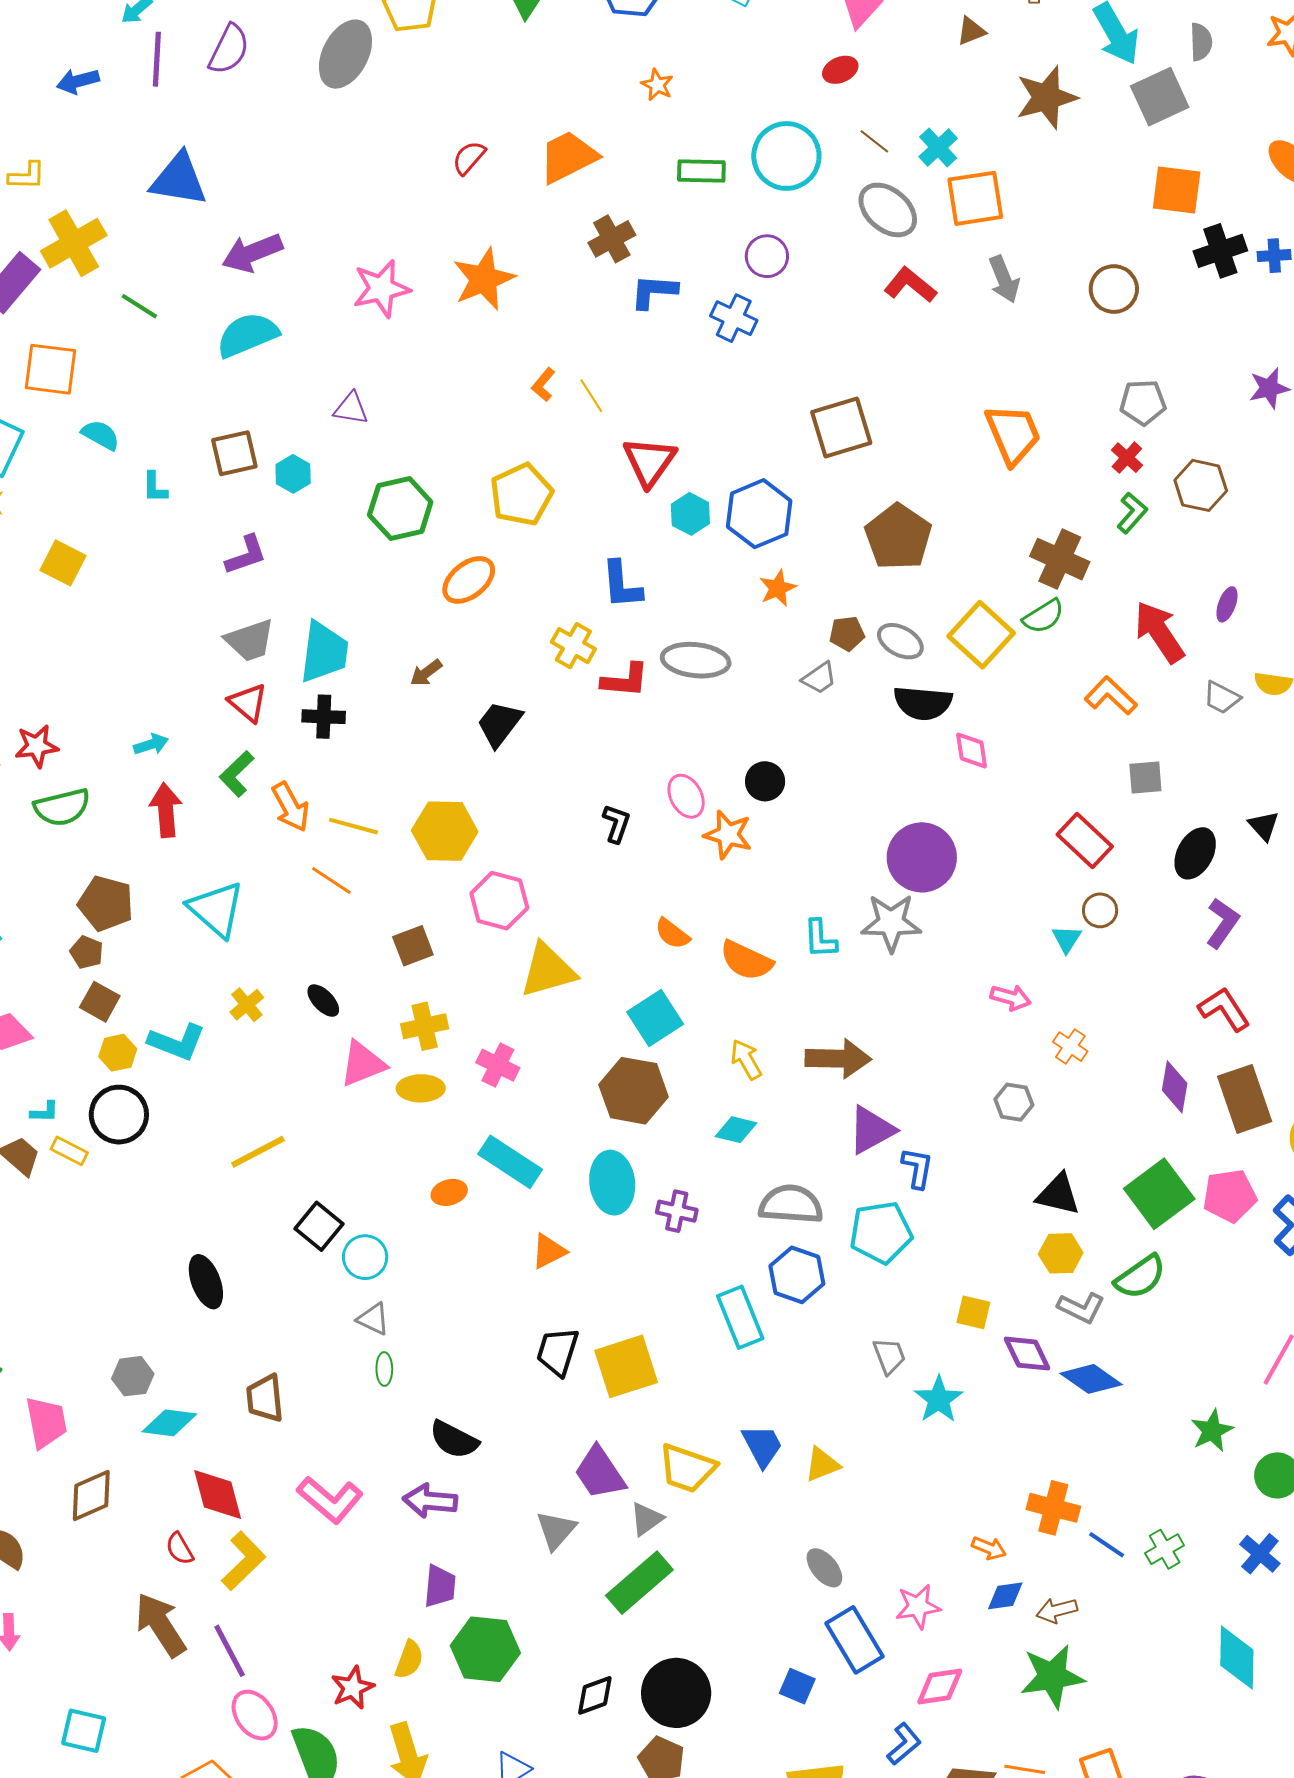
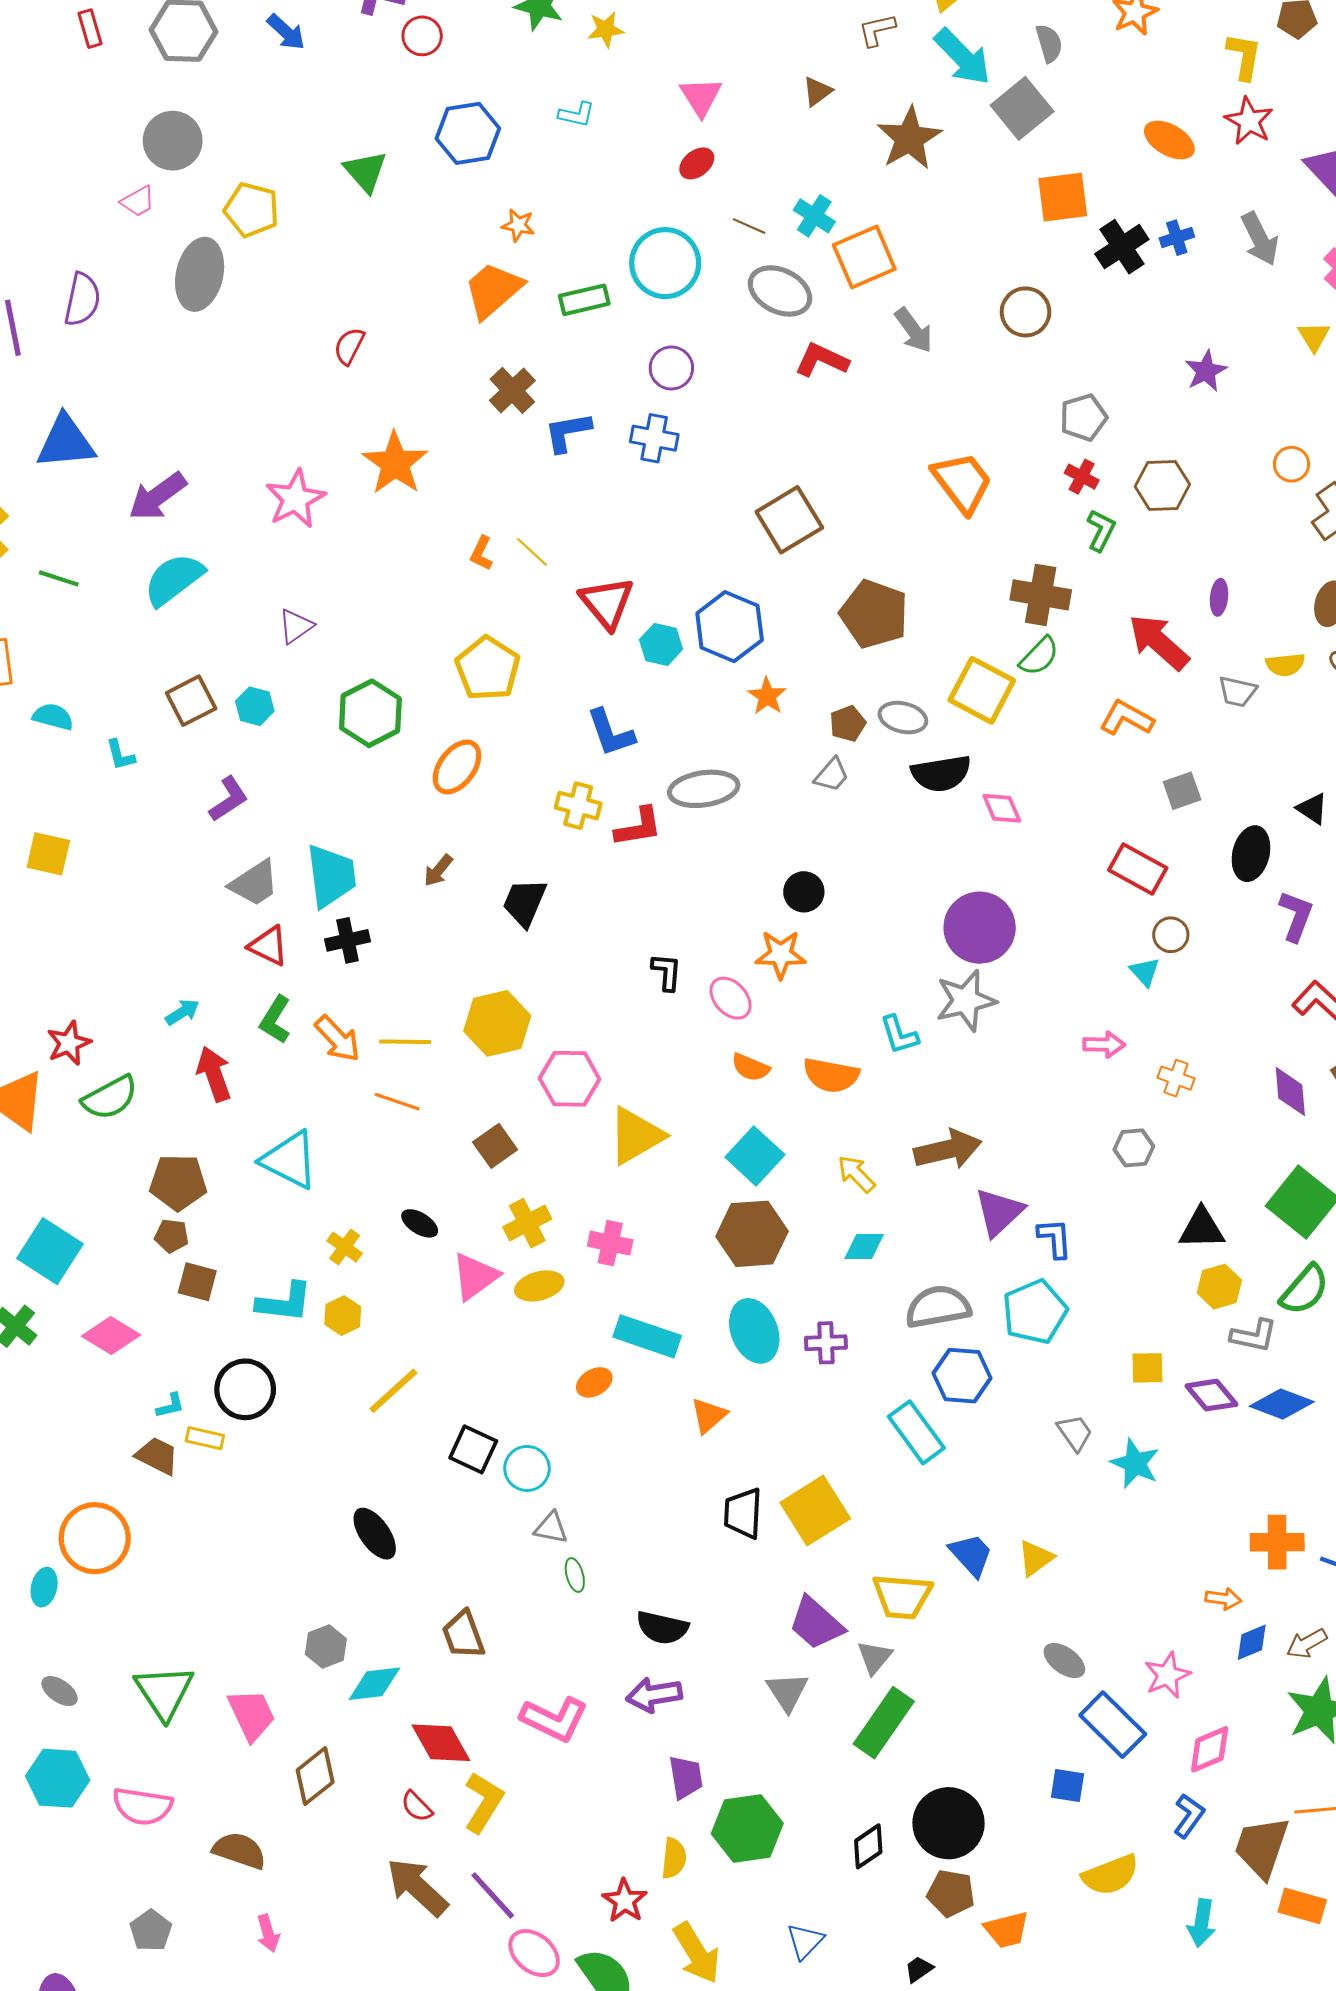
orange trapezoid: (568, 157) -> (493, 290), moved
purple triangle: (351, 408) -> (296, 626), turned -30
pink ellipse: (686, 796) -> (731, 998), moved
yellow hexagon: (118, 1053) -> (343, 1316), moved

